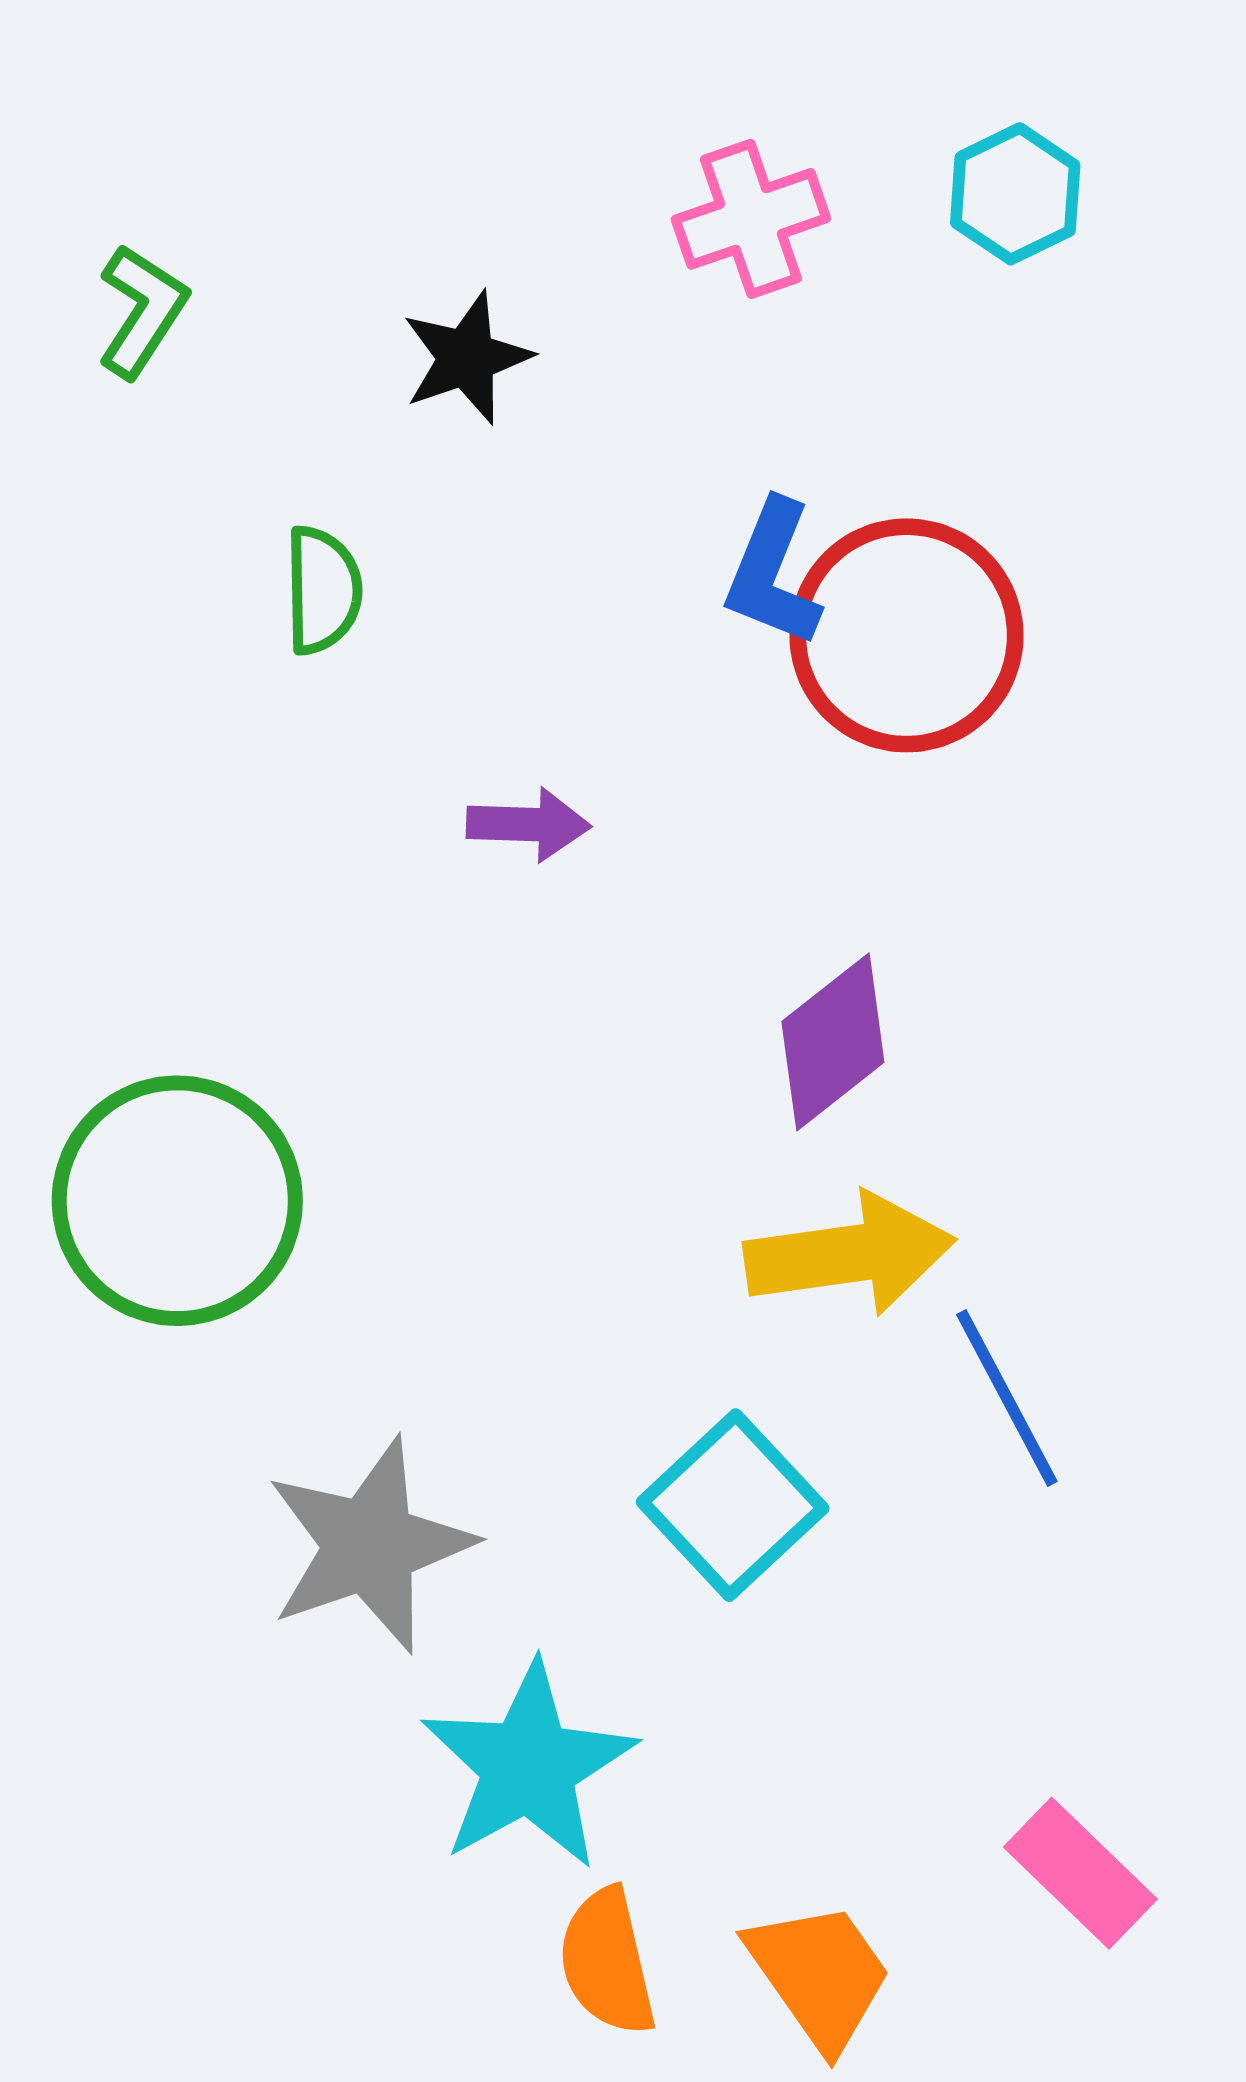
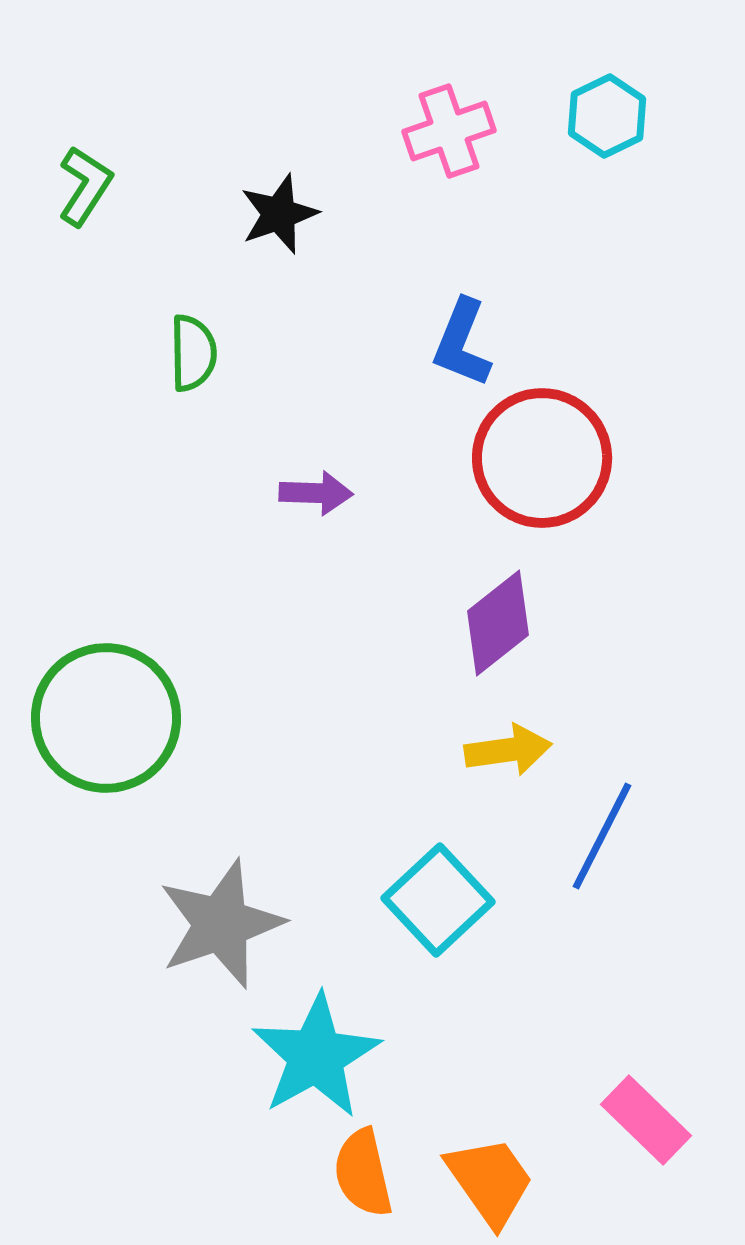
red circle: (907, 635) -> (542, 458), moved
yellow arrow: (850, 1254) -> (508, 750), size x0.7
blue line: (1007, 1398) -> (602, 836), turned 55

